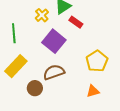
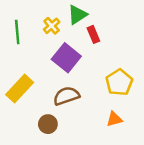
red rectangle: (76, 22) -> (93, 34), turned 32
green line: (14, 33) -> (17, 32), moved
brown circle: (35, 88) -> (48, 124), moved

